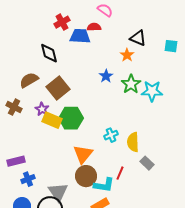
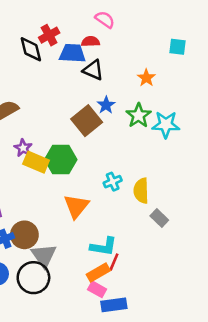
black triangle: (138, 38) -> (93, 70), moved
cyan square: (171, 46) -> (177, 47), moved
black diamond: (49, 53) -> (31, 49), moved
orange star: (127, 55) -> (146, 78), moved
brown square: (58, 88) -> (87, 121), moved
red line: (120, 173) -> (114, 262), moved
brown circle: (86, 176) -> (24, 235), moved

